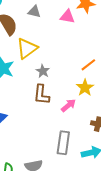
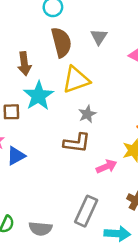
gray triangle: (34, 12) -> (99, 37), turned 32
brown L-shape: (41, 95) -> (77, 143), turned -105

